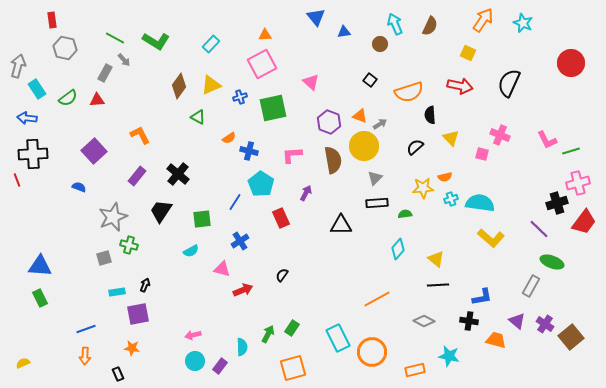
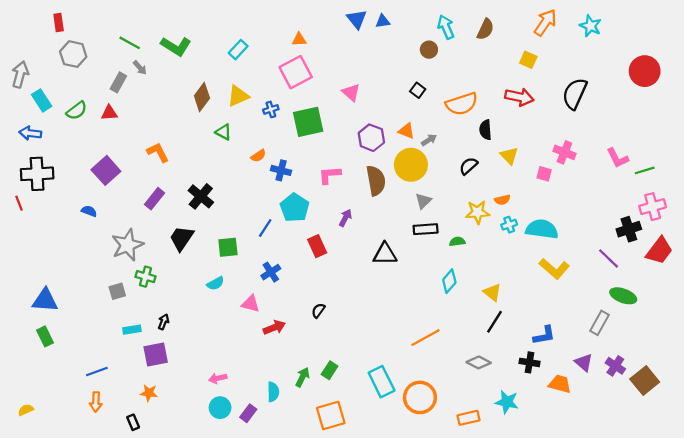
blue triangle: (344, 32) -> (383, 21), moved
black line: (438, 285) -> (494, 322), turned -55

